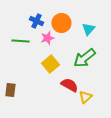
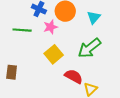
brown rectangle: (10, 90) -> (12, 72), moved

